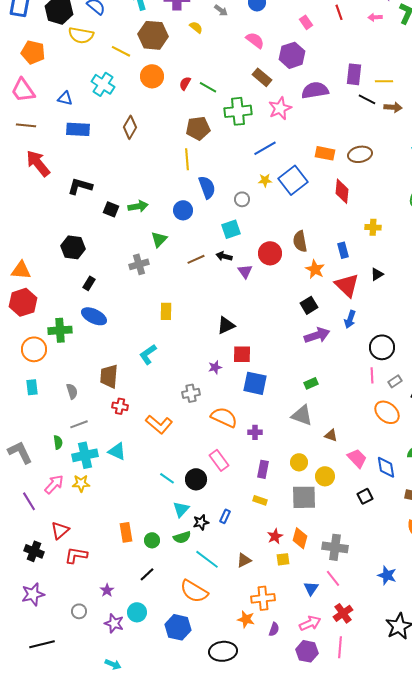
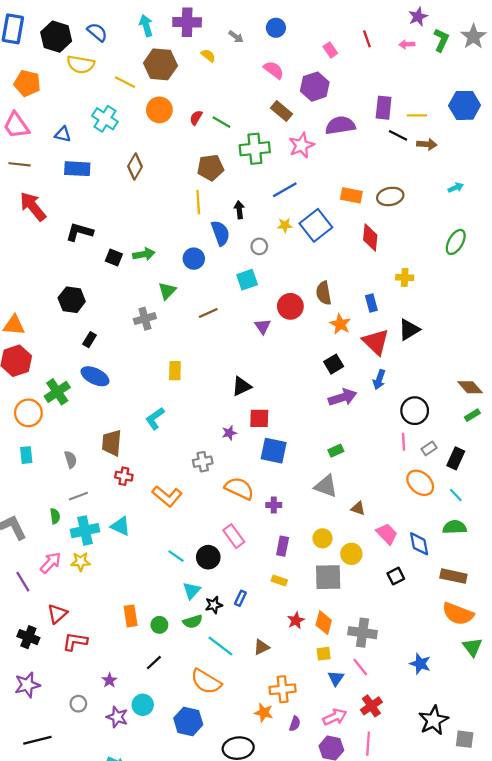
black arrow: (224, 256) -> (239, 210), moved, turned 70
black triangle: (377, 274) -> (409, 330), size x1.5
green cross: (60, 330) -> (57, 392), turned -30
yellow square: (283, 559) -> (324, 654), moved

